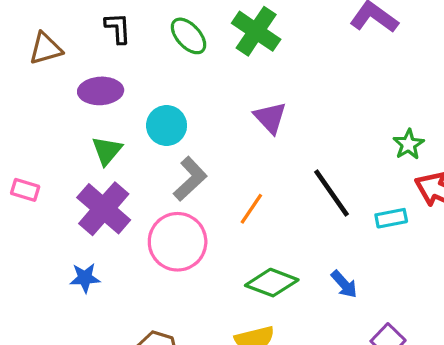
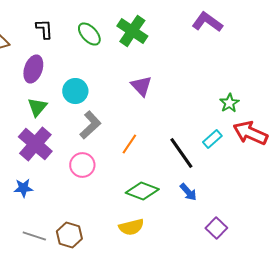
purple ellipse: (101, 91) -> (33, 69), turned -68
black line: (332, 193) -> (181, 153), moved
cyan rectangle: (391, 218) -> (212, 139), moved, turned -30
pink circle: (178, 242) -> (82, 165), size x0.7

